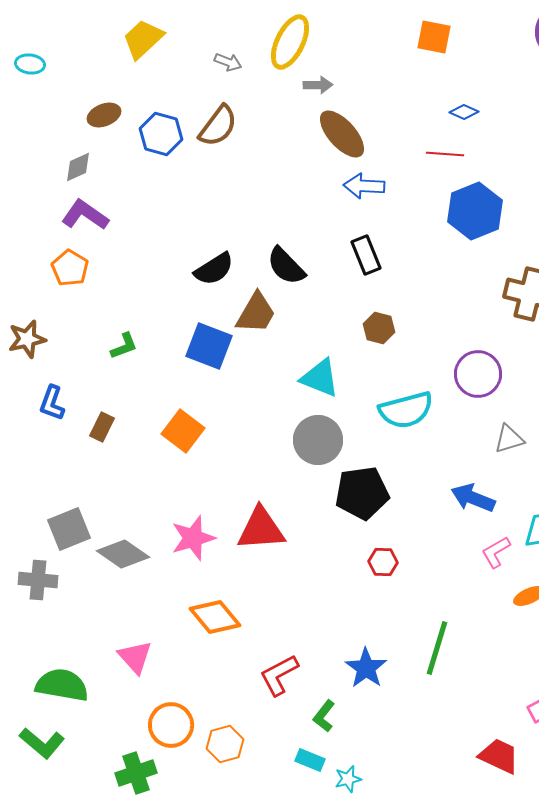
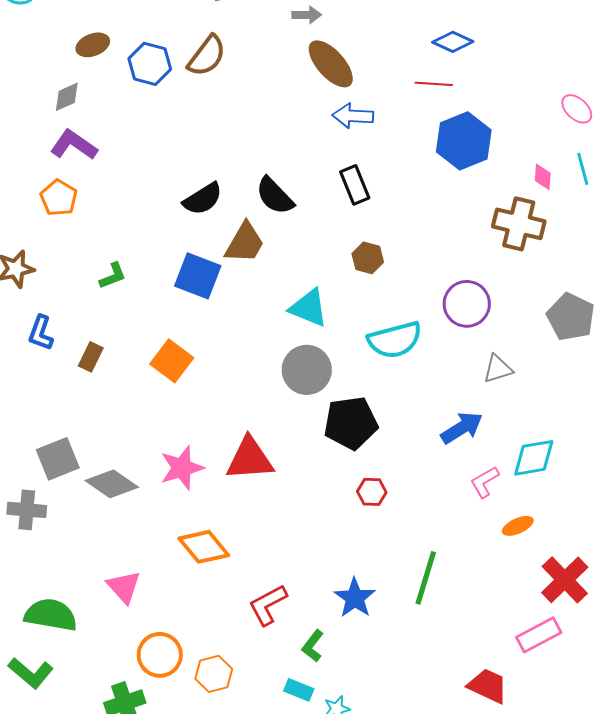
blue diamond: (464, 112) -> (453, 42), size x1.4
blue arrow: (473, 498) -> (462, 428), turned 126

